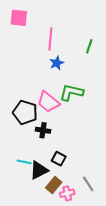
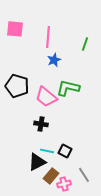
pink square: (19, 18) -> (15, 29), moved
black pentagon: (25, 112) -> (17, 86), moved
black square: (59, 159) -> (65, 151), moved
cyan line: (24, 162) -> (47, 151), moved

